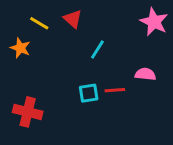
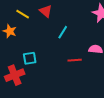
cyan square: (89, 93) -> (30, 58), moved
red cross: (28, 112) -> (15, 75), turned -36

